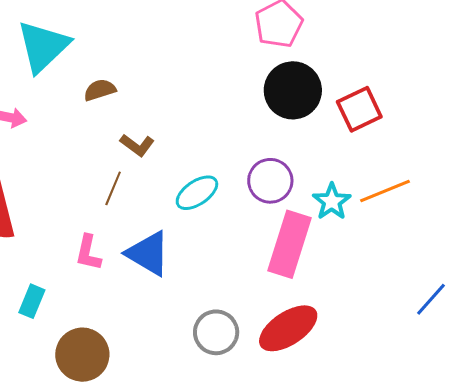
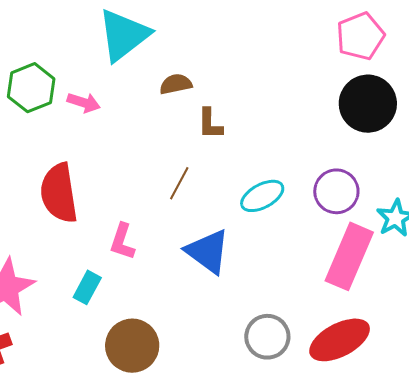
brown L-shape: (137, 145) -> (210, 124), moved, turned 48
pink L-shape: (88, 253) -> (122, 242), moved

